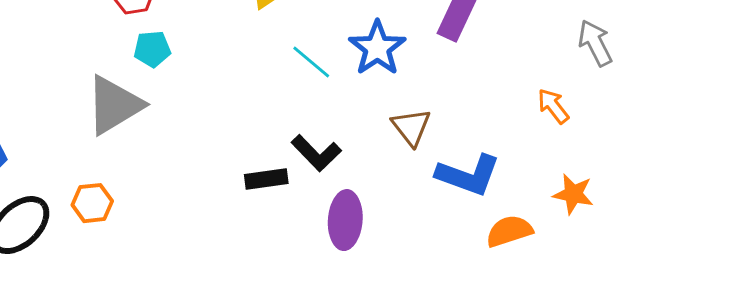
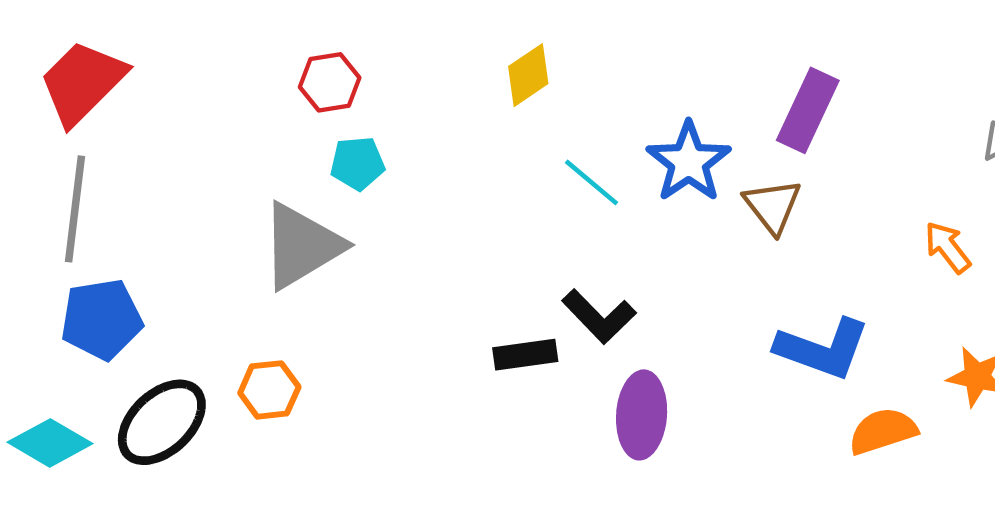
brown triangle: (411, 127) -> (772, 206), moved

